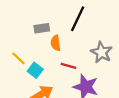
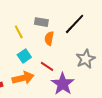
yellow line: (18, 58) -> (19, 32), moved
red line: (68, 66) -> (47, 66), moved

